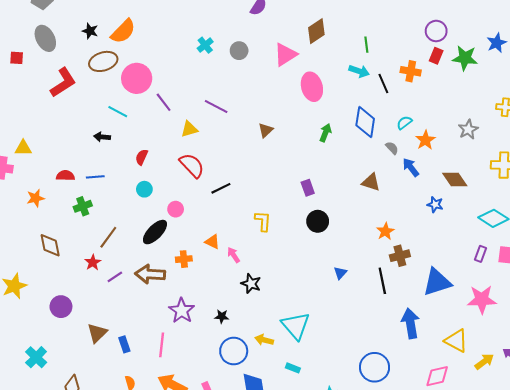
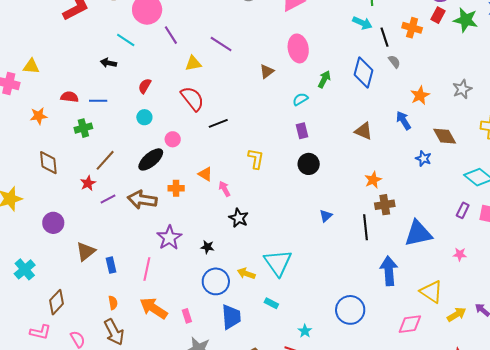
pink ellipse: (312, 87) -> (298, 48), moved
cyan semicircle: (404, 123) -> (300, 99), moved
gray semicircle: (392, 148) -> (394, 62), moved
pink star: (482, 299) -> (460, 254), size x0.5

